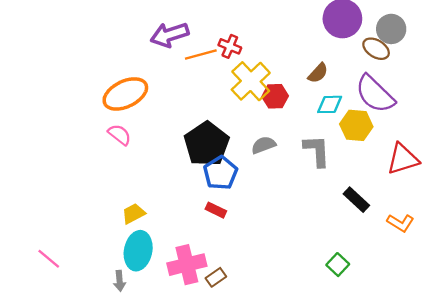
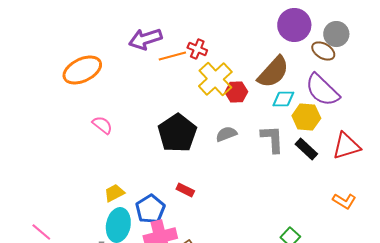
brown semicircle: (318, 73) -> (273, 72), size x1.8
orange ellipse: (125, 94) -> (82, 70), moved
blue pentagon: (221, 173) -> (150, 209), moved
black rectangle: (356, 200) -> (306, 149), moved

